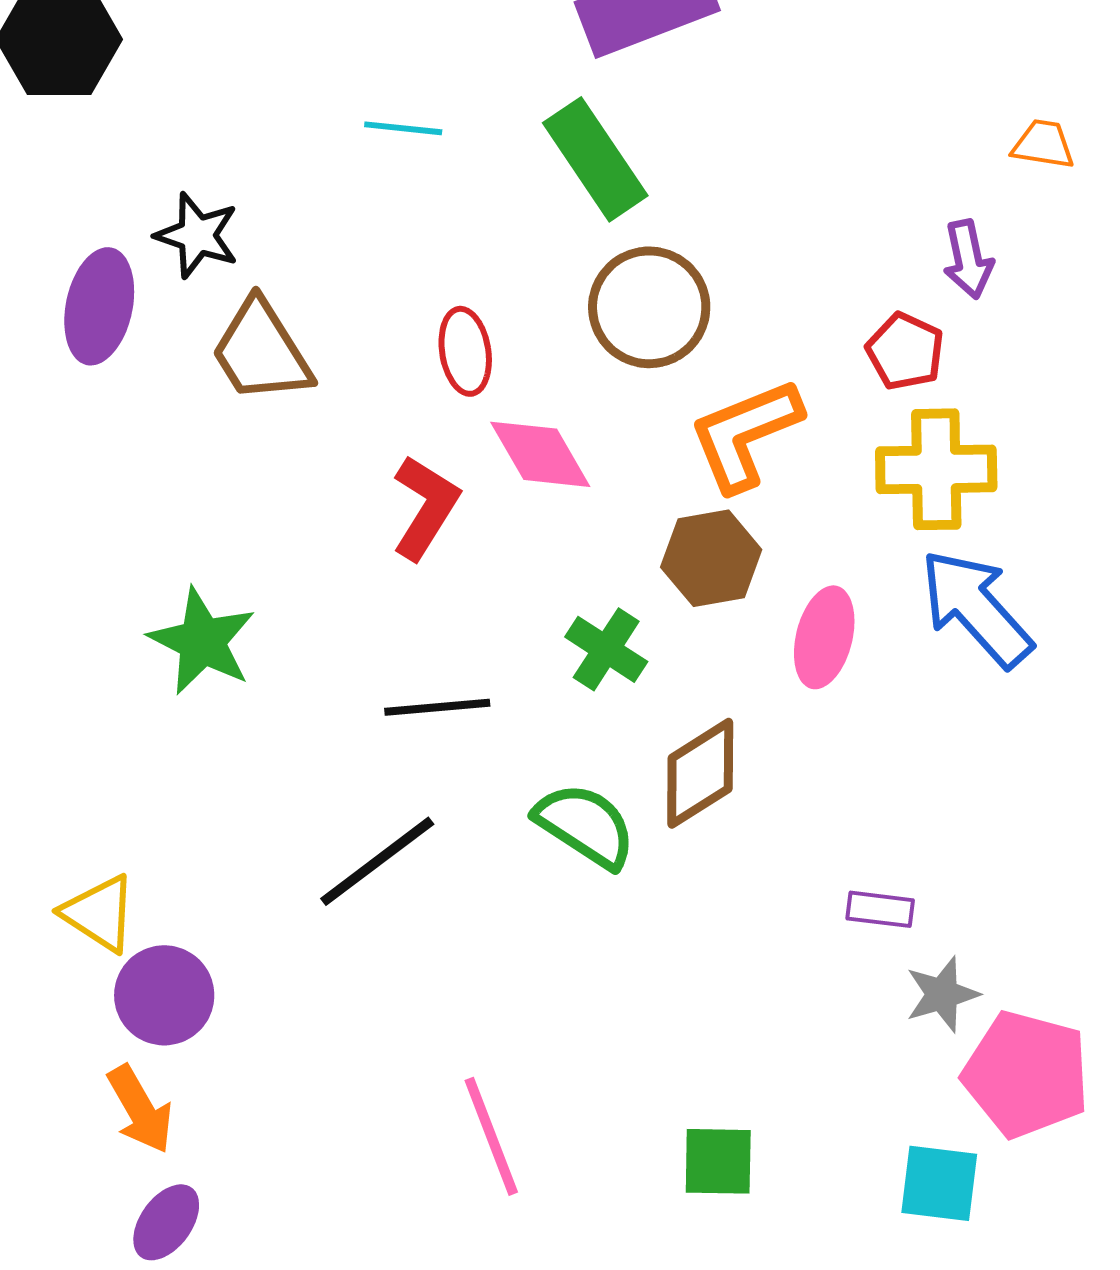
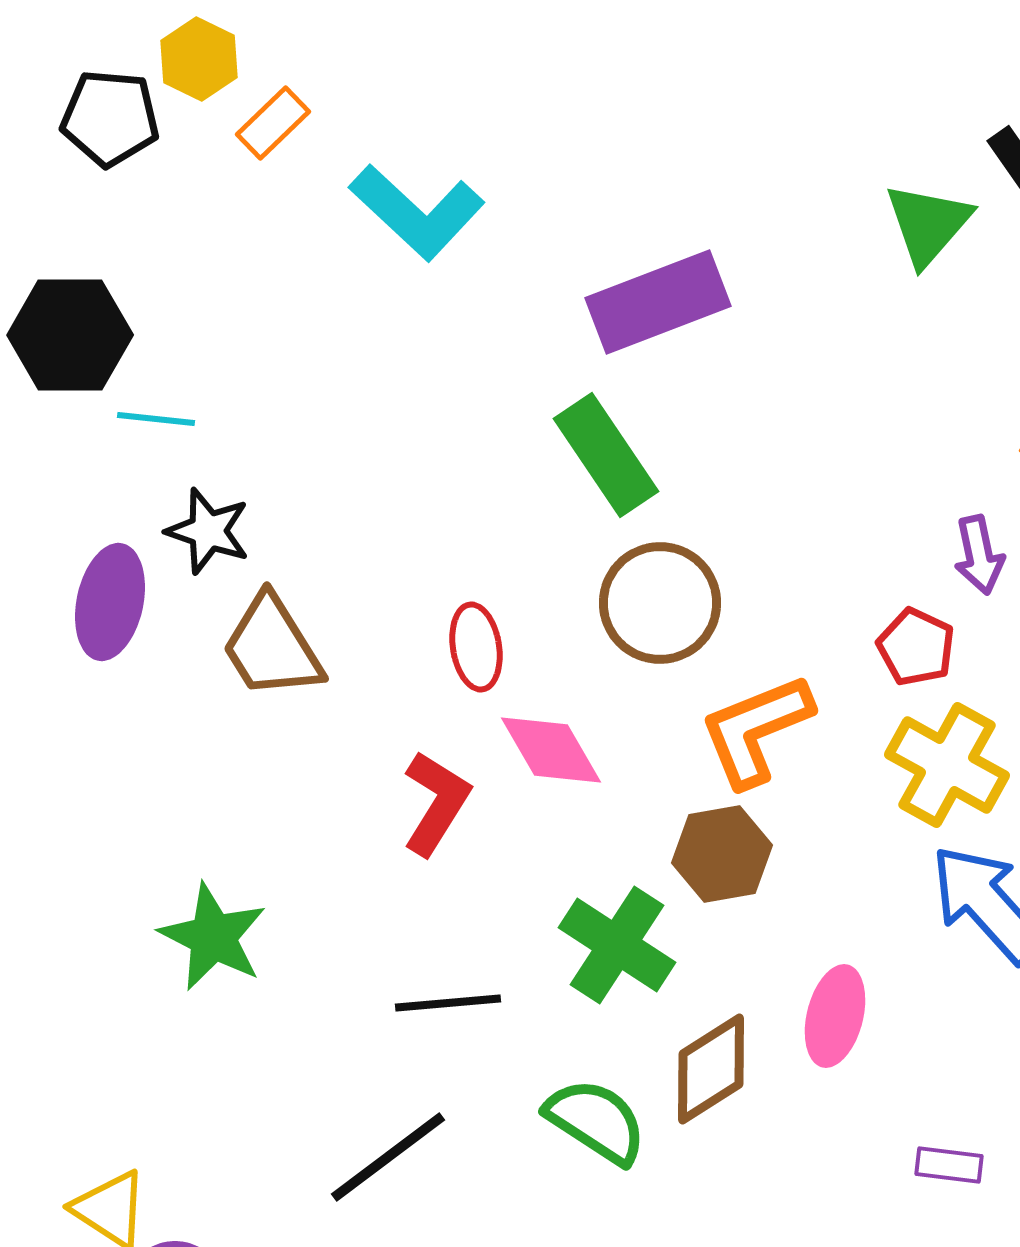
cyan line: (403, 128) -> (156, 419), moved
yellow cross: (936, 469) -> (947, 765), turned 30
pink ellipse: (824, 637) -> (835, 1016), moved
green cross: (606, 649) -> (617, 945), size x1.4
purple rectangle: (880, 909) -> (949, 1165), moved

